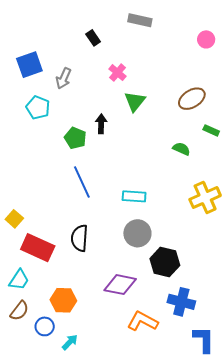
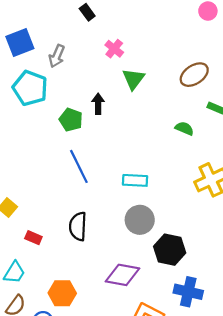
cyan pentagon: (38, 108) -> (30, 88), size x1.4
red rectangle: (38, 248) -> (33, 238), size x0.5

